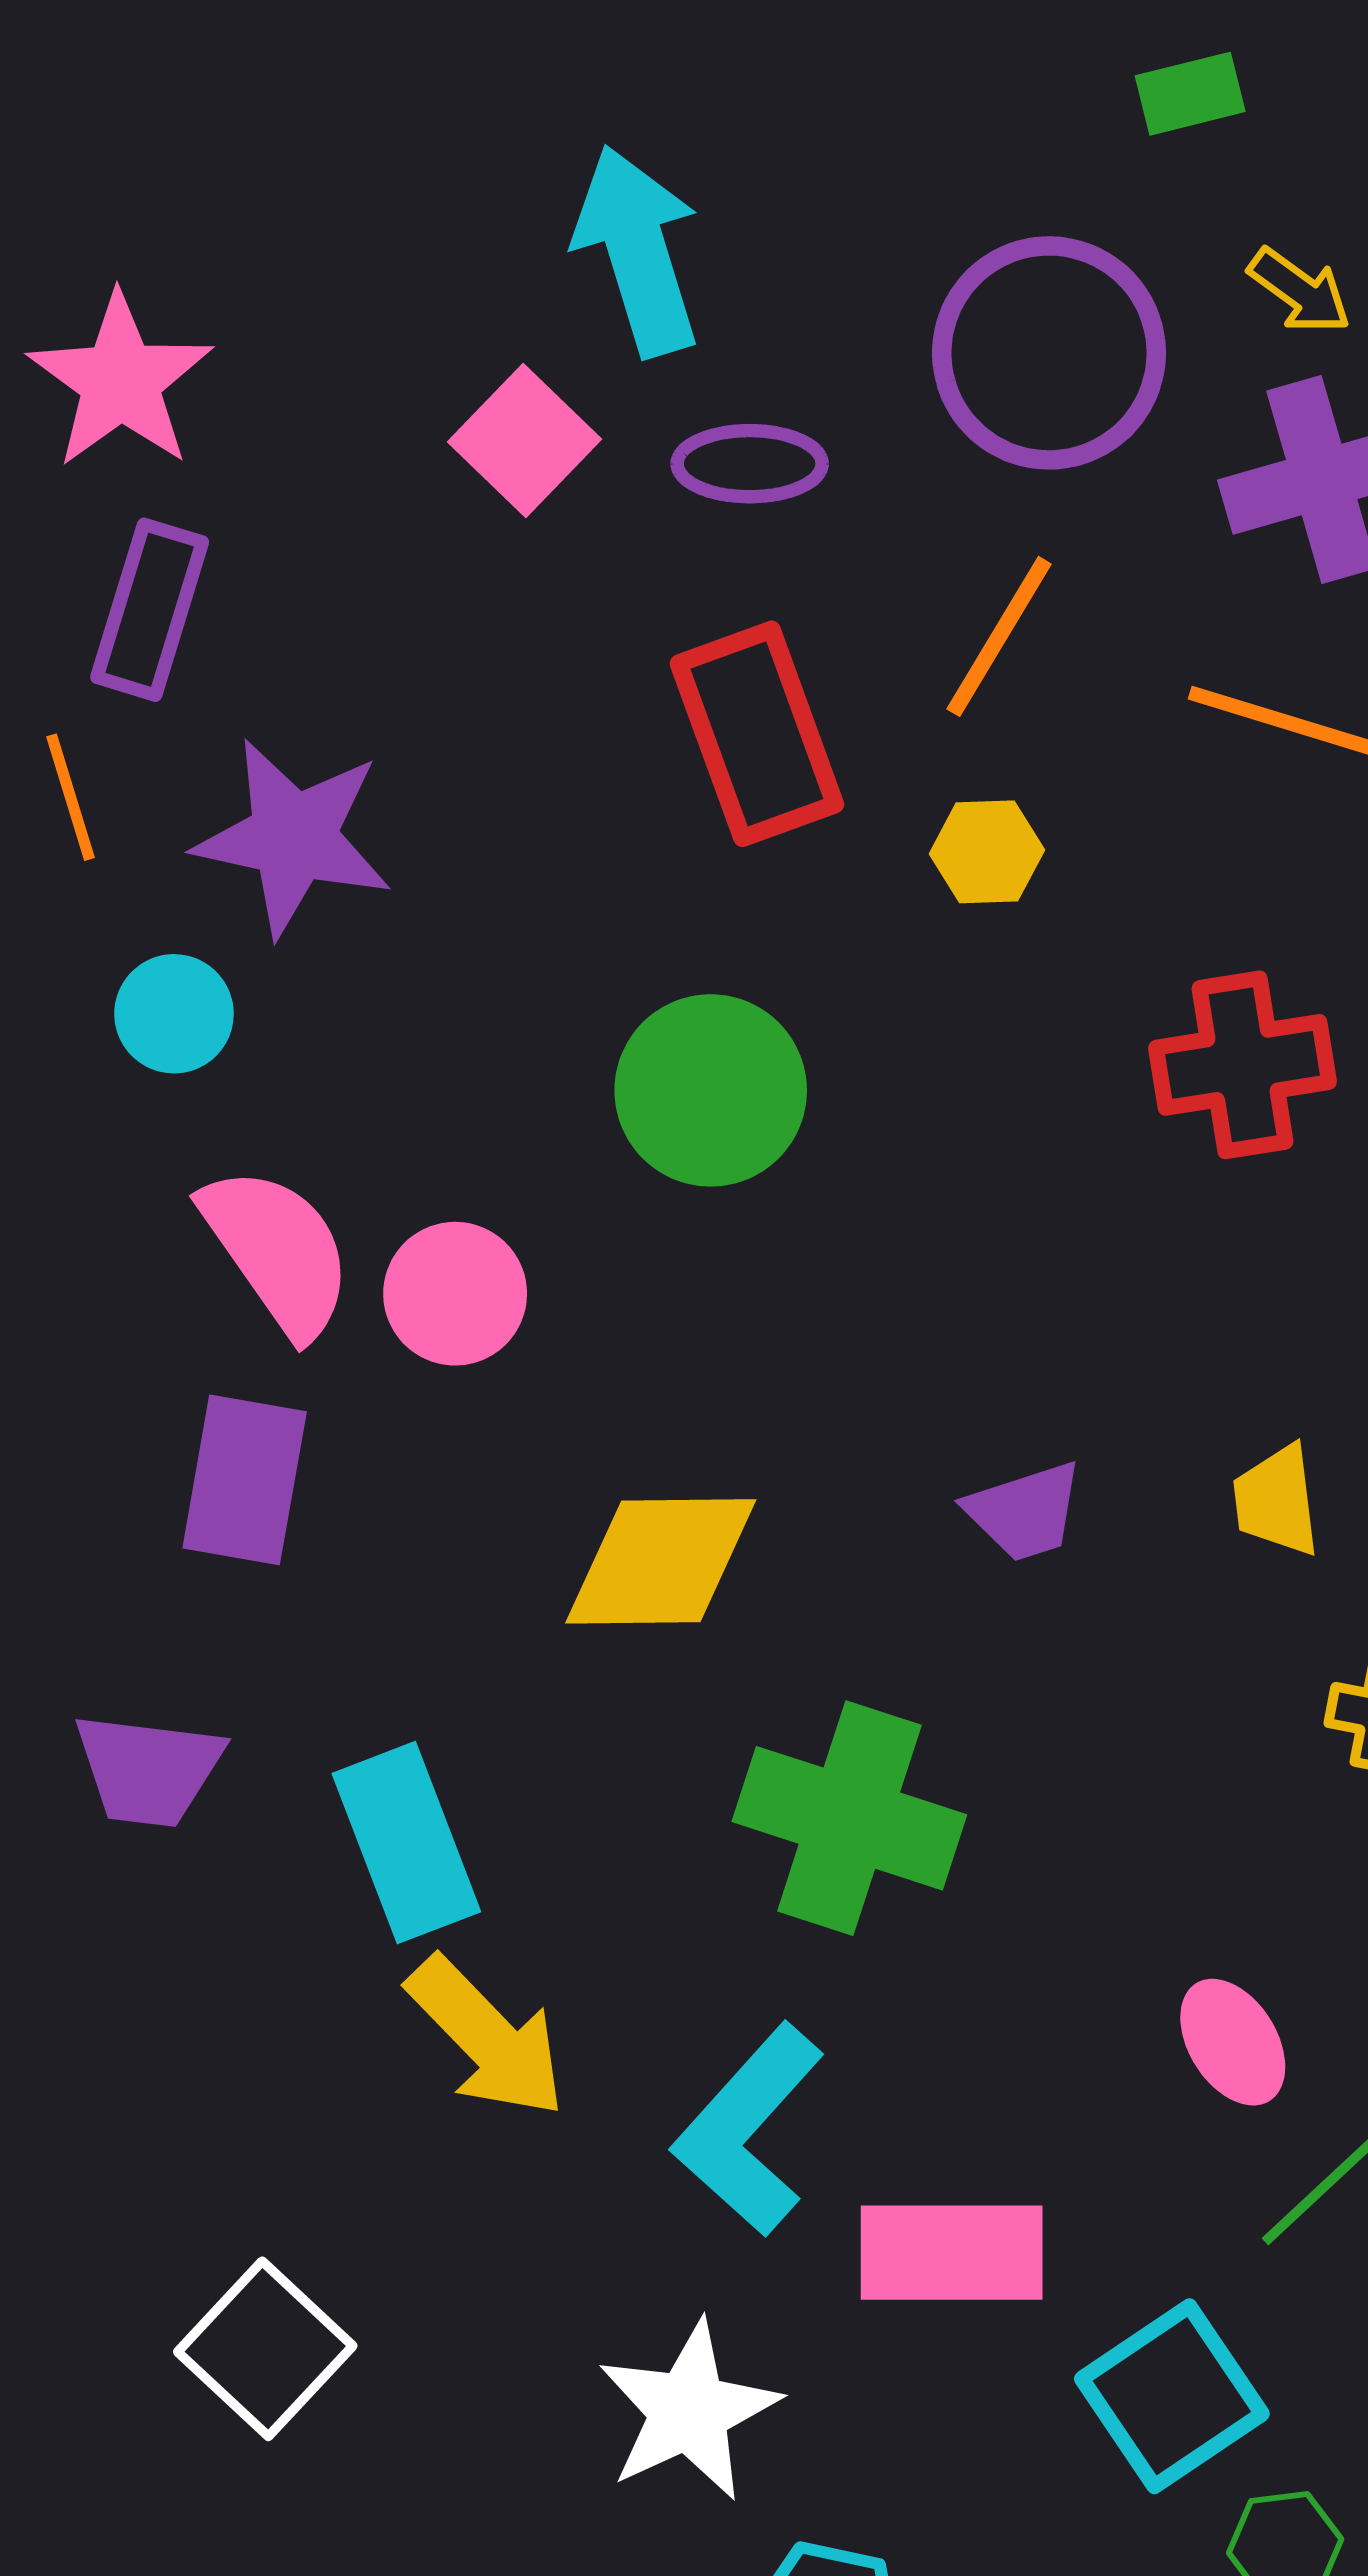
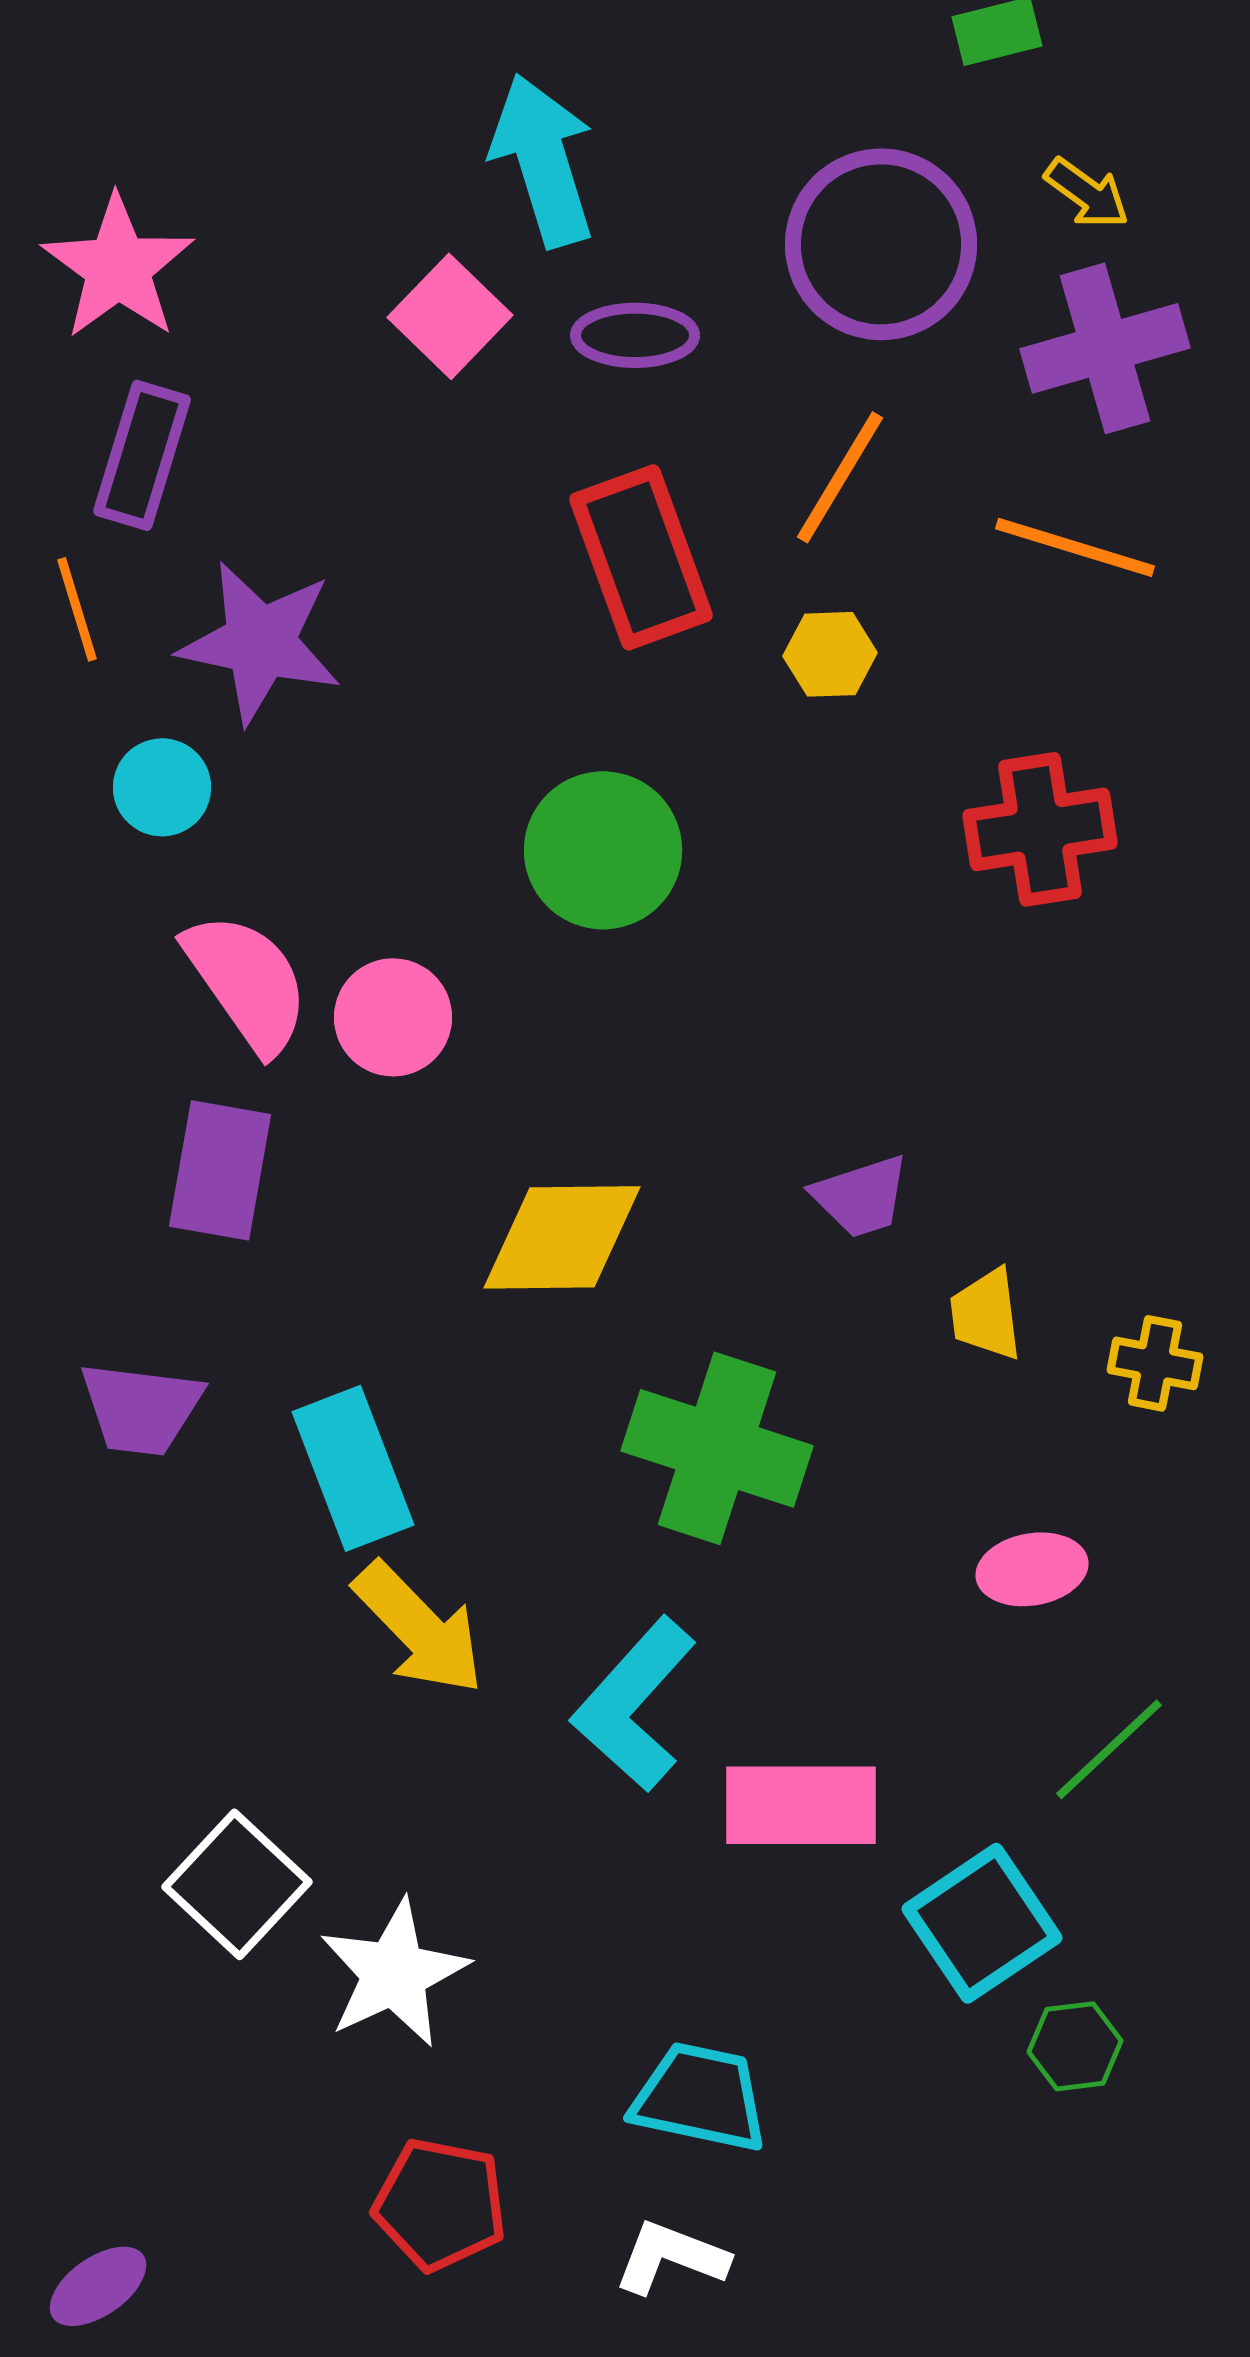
yellow trapezoid: (1277, 1501) -> (986, 1314), moved
pink ellipse: (1233, 2042) -> (1032, 1569), moved, turned -68
white star: (689, 2411) -> (394, 1973), moved

